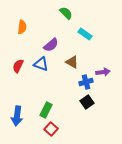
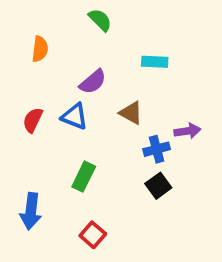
green semicircle: (66, 13) -> (100, 20), moved
cyan rectangle: (85, 34) -> (155, 62), turned -32
green rectangle: (46, 110) -> (84, 177), moved

